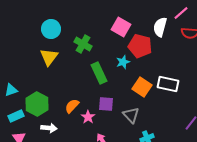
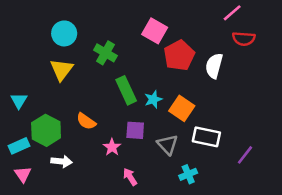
white semicircle: (160, 27) -> (214, 66), moved
red pentagon: (140, 46) -> (179, 55), turned 30
cyan star: (123, 62) -> (153, 99), moved
white rectangle: (168, 84) -> (206, 137), moved
cyan triangle: (11, 90) -> (19, 101), moved, turned -40
orange semicircle: (72, 106) -> (86, 121), moved, turned -98

